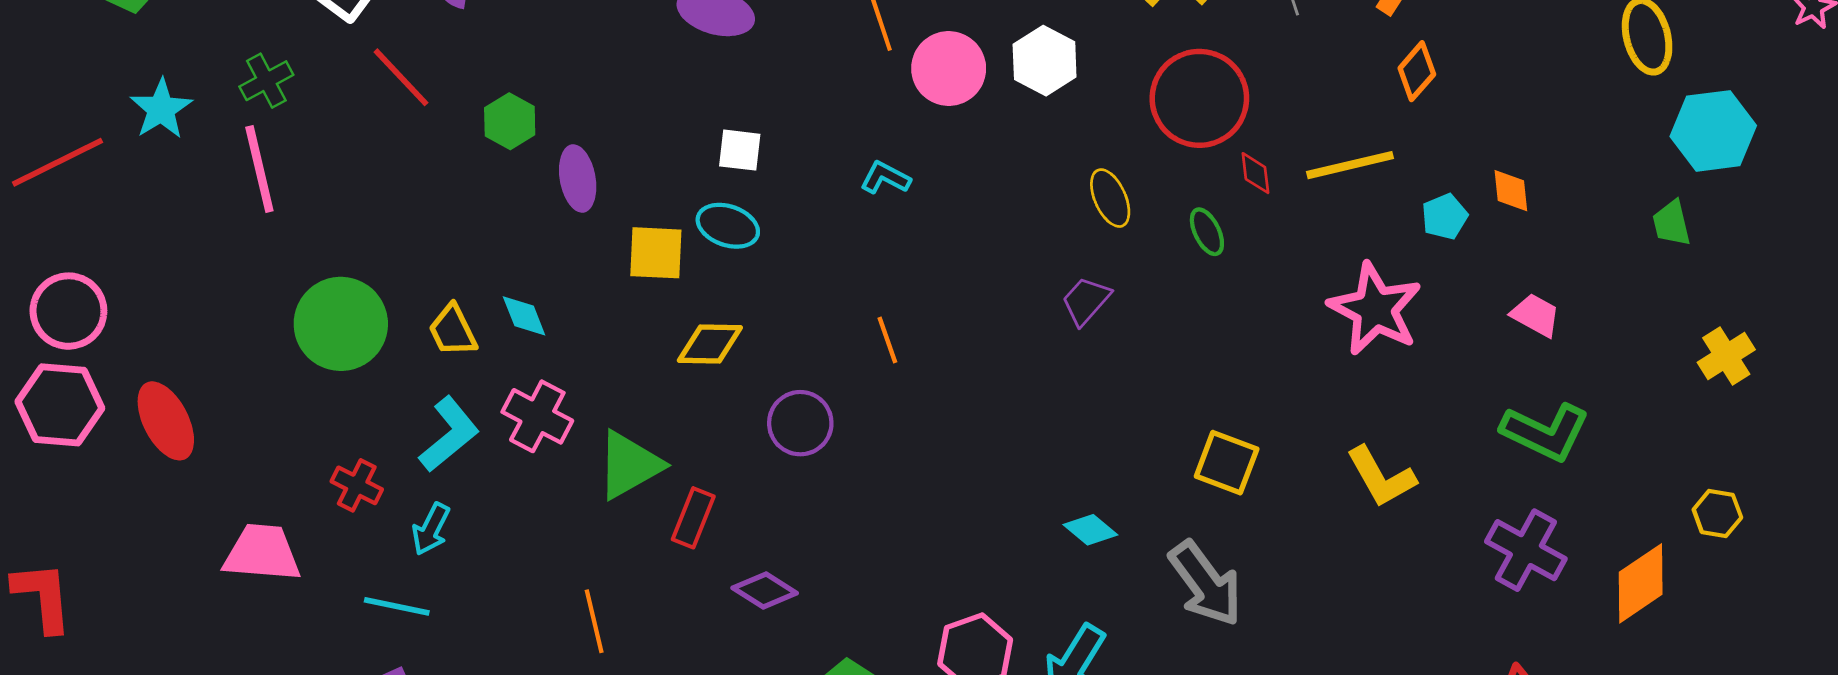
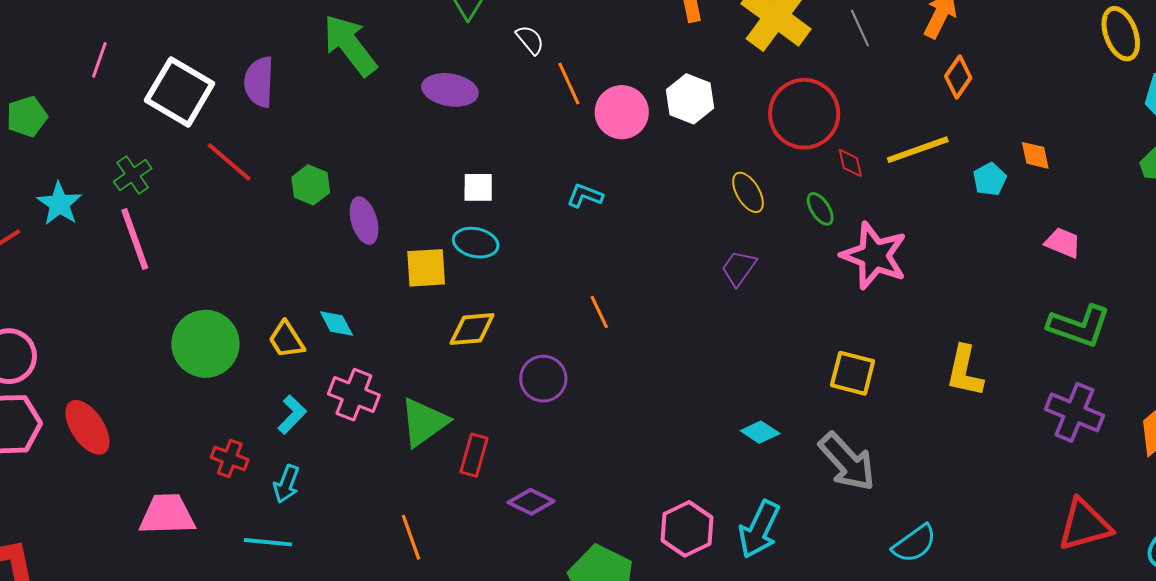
pink star: (1375, 309) -> (874, 256), moved
cyan L-shape: (449, 434) -> (292, 414), size x0.7
yellow L-shape: (1381, 477) -> (965, 371), turned 48

